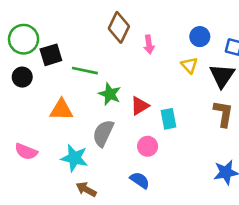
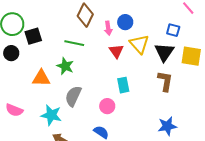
blue circle: (200, 37) -> (125, 22), moved
yellow triangle: (189, 65) -> (139, 44), size x1.5
green line: (85, 71) -> (74, 43), moved
green star: (110, 94) -> (65, 66), moved
red triangle: (140, 106) -> (116, 51), moved, turned -35

